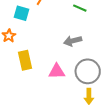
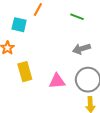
gray arrow: (73, 41) -> (81, 49), moved

